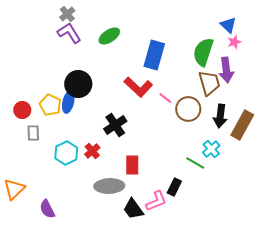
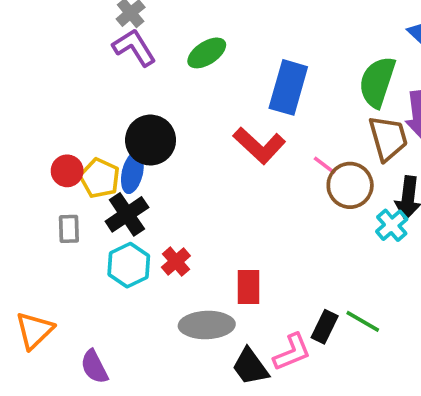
pink line: (165, 98) -> (325, 165), moved
red circle: (22, 110) -> (67, 171), moved
black cross: (115, 125) -> (127, 214), moved
cyan cross: (211, 149) -> (392, 225), moved
green line: (195, 163) -> (363, 321), moved

